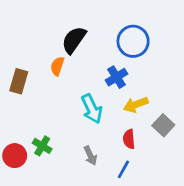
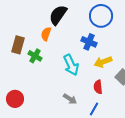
blue cross: (117, 77) -> (89, 42), turned -35
green cross: (42, 146) -> (35, 56), moved
gray arrow: (90, 156) -> (70, 99), turned -32

